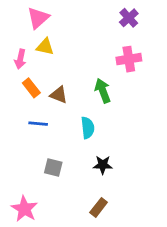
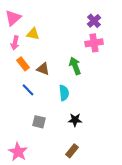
pink triangle: (38, 18) -> (13, 18), moved
purple cross: (129, 18) -> (94, 21), moved
blue line: (38, 124) -> (28, 90), turned 40

